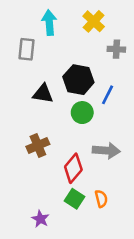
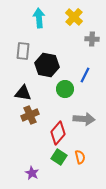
gray rectangle: (26, 49) -> (23, 51), moved
black hexagon: (78, 80) -> (47, 65), moved
black triangle: (43, 94) -> (23, 93), moved

